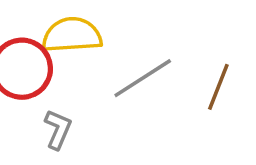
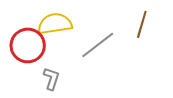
brown line: (218, 87) -> (142, 24), moved

